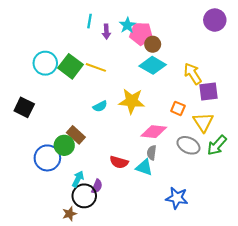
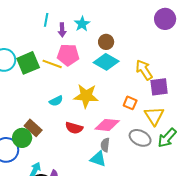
pink pentagon: (141, 34) -> (68, 55), moved
green square: (71, 66) -> (28, 63), turned 30
red semicircle: (119, 162) -> (74, 128), moved

